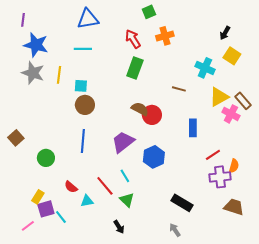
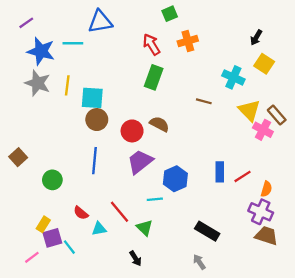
purple line: (23, 20) -> (26, 23), turned 48
cyan line: (83, 49) -> (73, 43), moved
cyan square: (81, 86) -> (92, 98), size x1.5
yellow triangle: (219, 97) -> (249, 110), turned -45
red circle: (152, 115) -> (132, 131), moved
blue rectangle: (193, 128) -> (220, 172), moved
cyan line: (125, 176) -> (155, 199), moved, turned -64
purple cross: (220, 177) -> (261, 212), moved, turned 30

